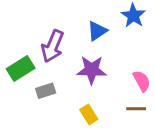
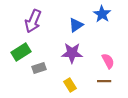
purple arrow: (53, 46) -> (33, 21), moved

